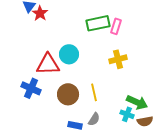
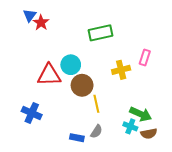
pink rectangle: (116, 26) -> (145, 58), moved
blue cross: (31, 88) -> (32, 113), moved
brown circle: (68, 94) -> (82, 85), moved

